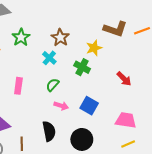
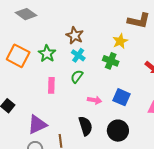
green star: (21, 37) -> (47, 54), moved
brown star: (60, 38) -> (75, 36), moved
green semicircle: (53, 85) -> (77, 76), moved

